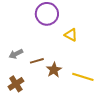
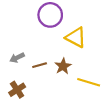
yellow triangle: (71, 35) -> (76, 37), size x1.5
brown star: (54, 70) -> (63, 66), moved

